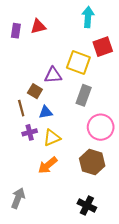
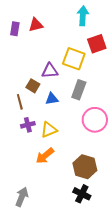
blue triangle: (46, 112) -> (52, 99), moved
brown hexagon: (92, 162) -> (85, 167), moved
gray arrow: (18, 198) -> (22, 197), moved

